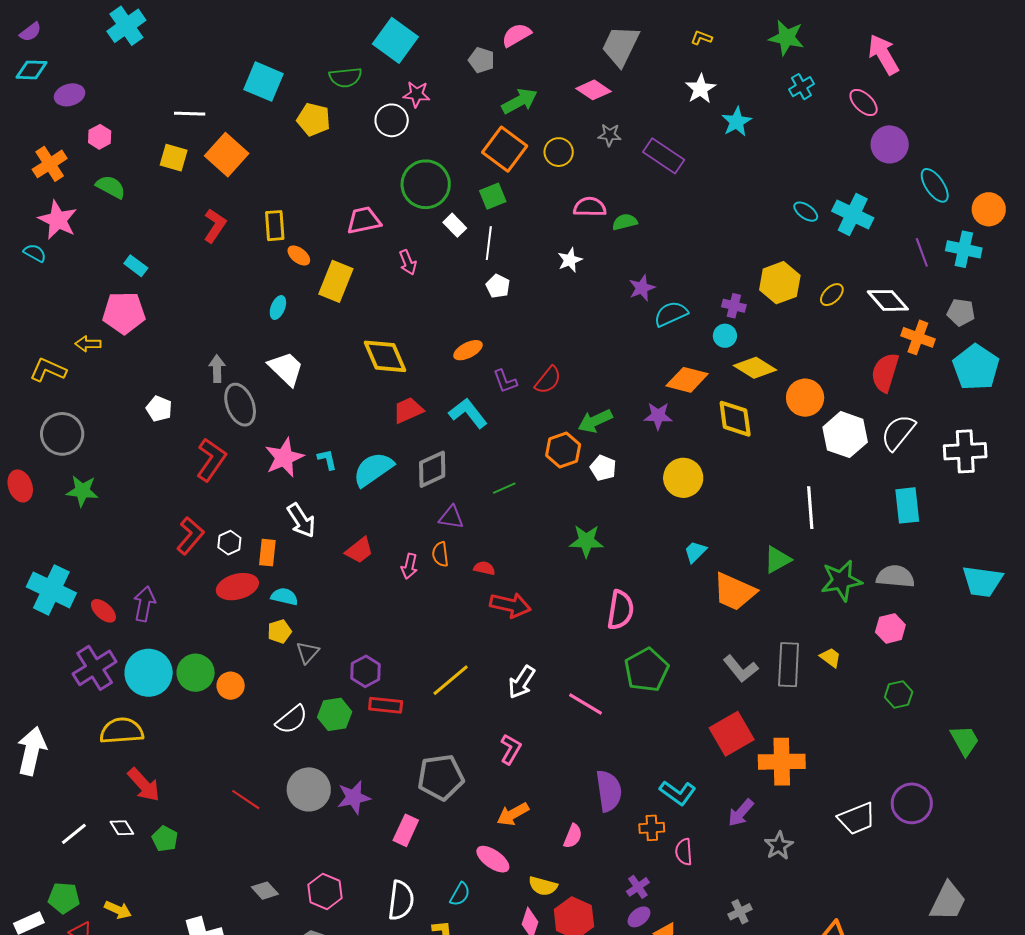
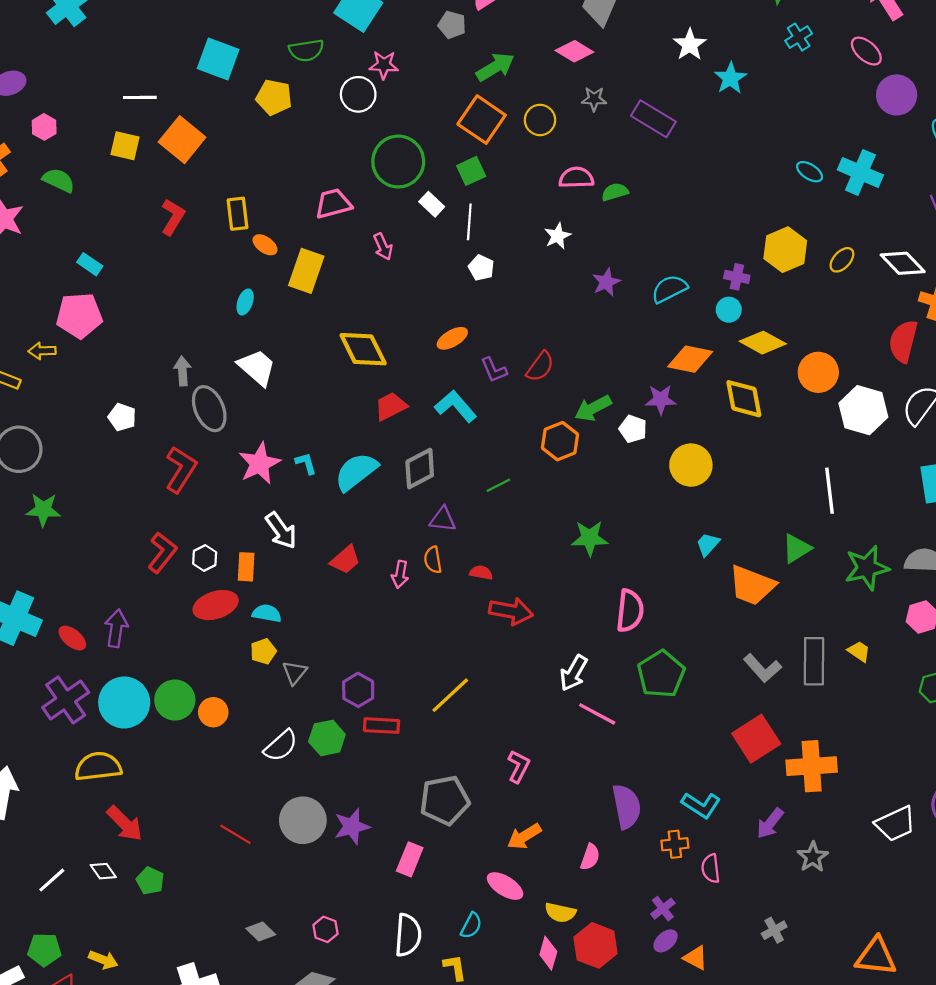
purple star: (642, 288) -> (606, 282), moved
white pentagon: (603, 468) -> (633, 429), moved
white arrow: (522, 682) -> (574, 673), moved
pink hexagon: (325, 891) -> (326, 929), size x0.7

